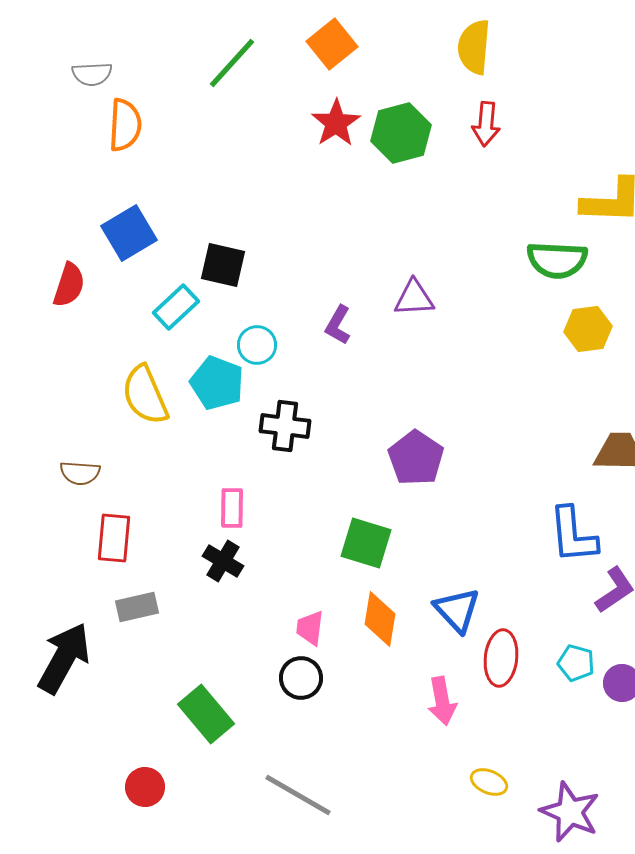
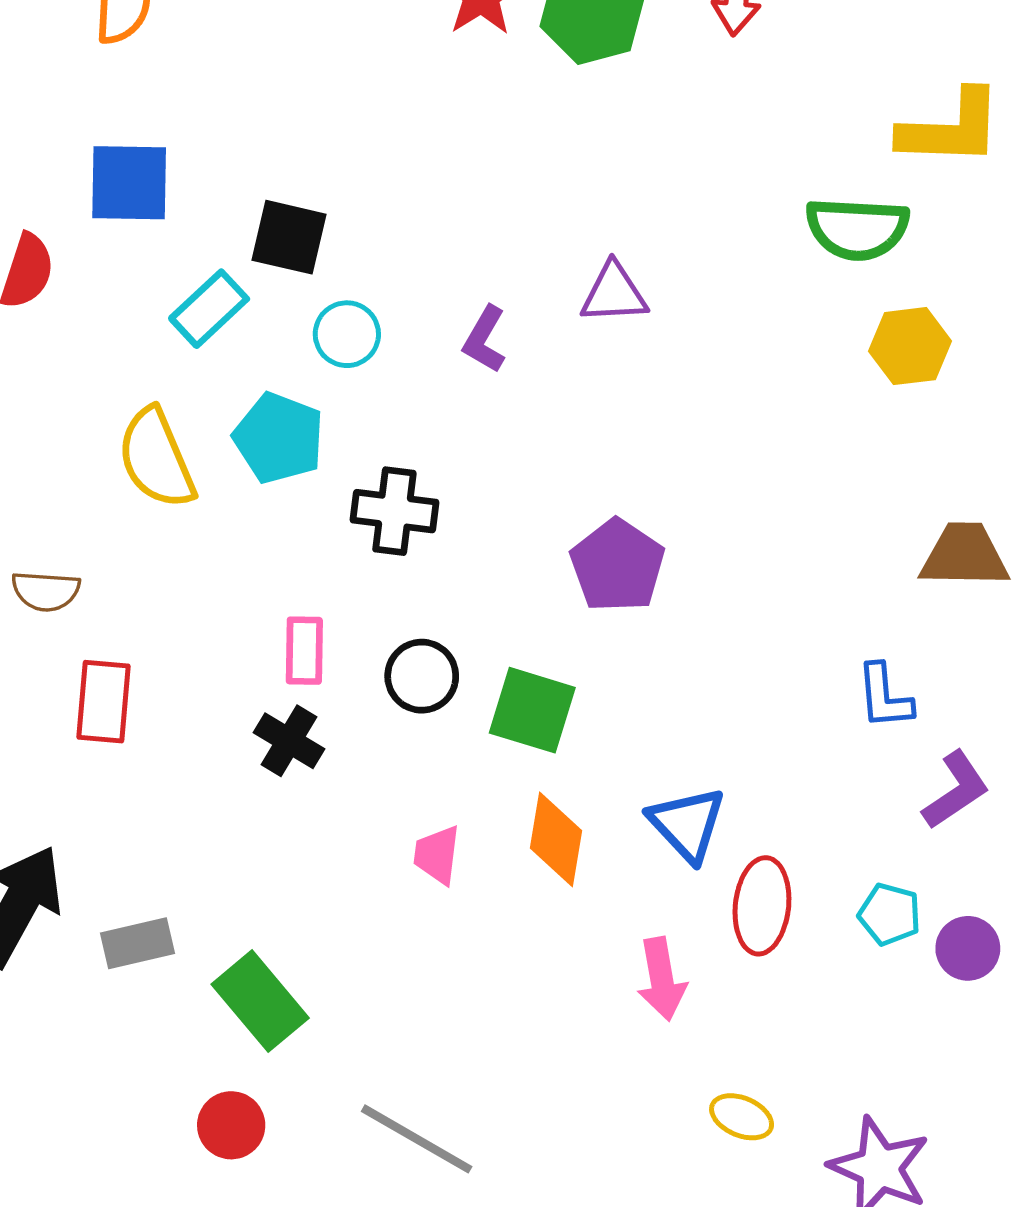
blue square: (129, 233) -> (129, 183), turned 32
cyan circle: (257, 345) -> (347, 334), moved
blue L-shape: (573, 535) -> (884, 697), size x0.7
gray rectangle: (137, 607) -> (138, 943), moved
black circle: (301, 678) -> (422, 676), moved
red circle: (145, 787) -> (231, 1125), moved

